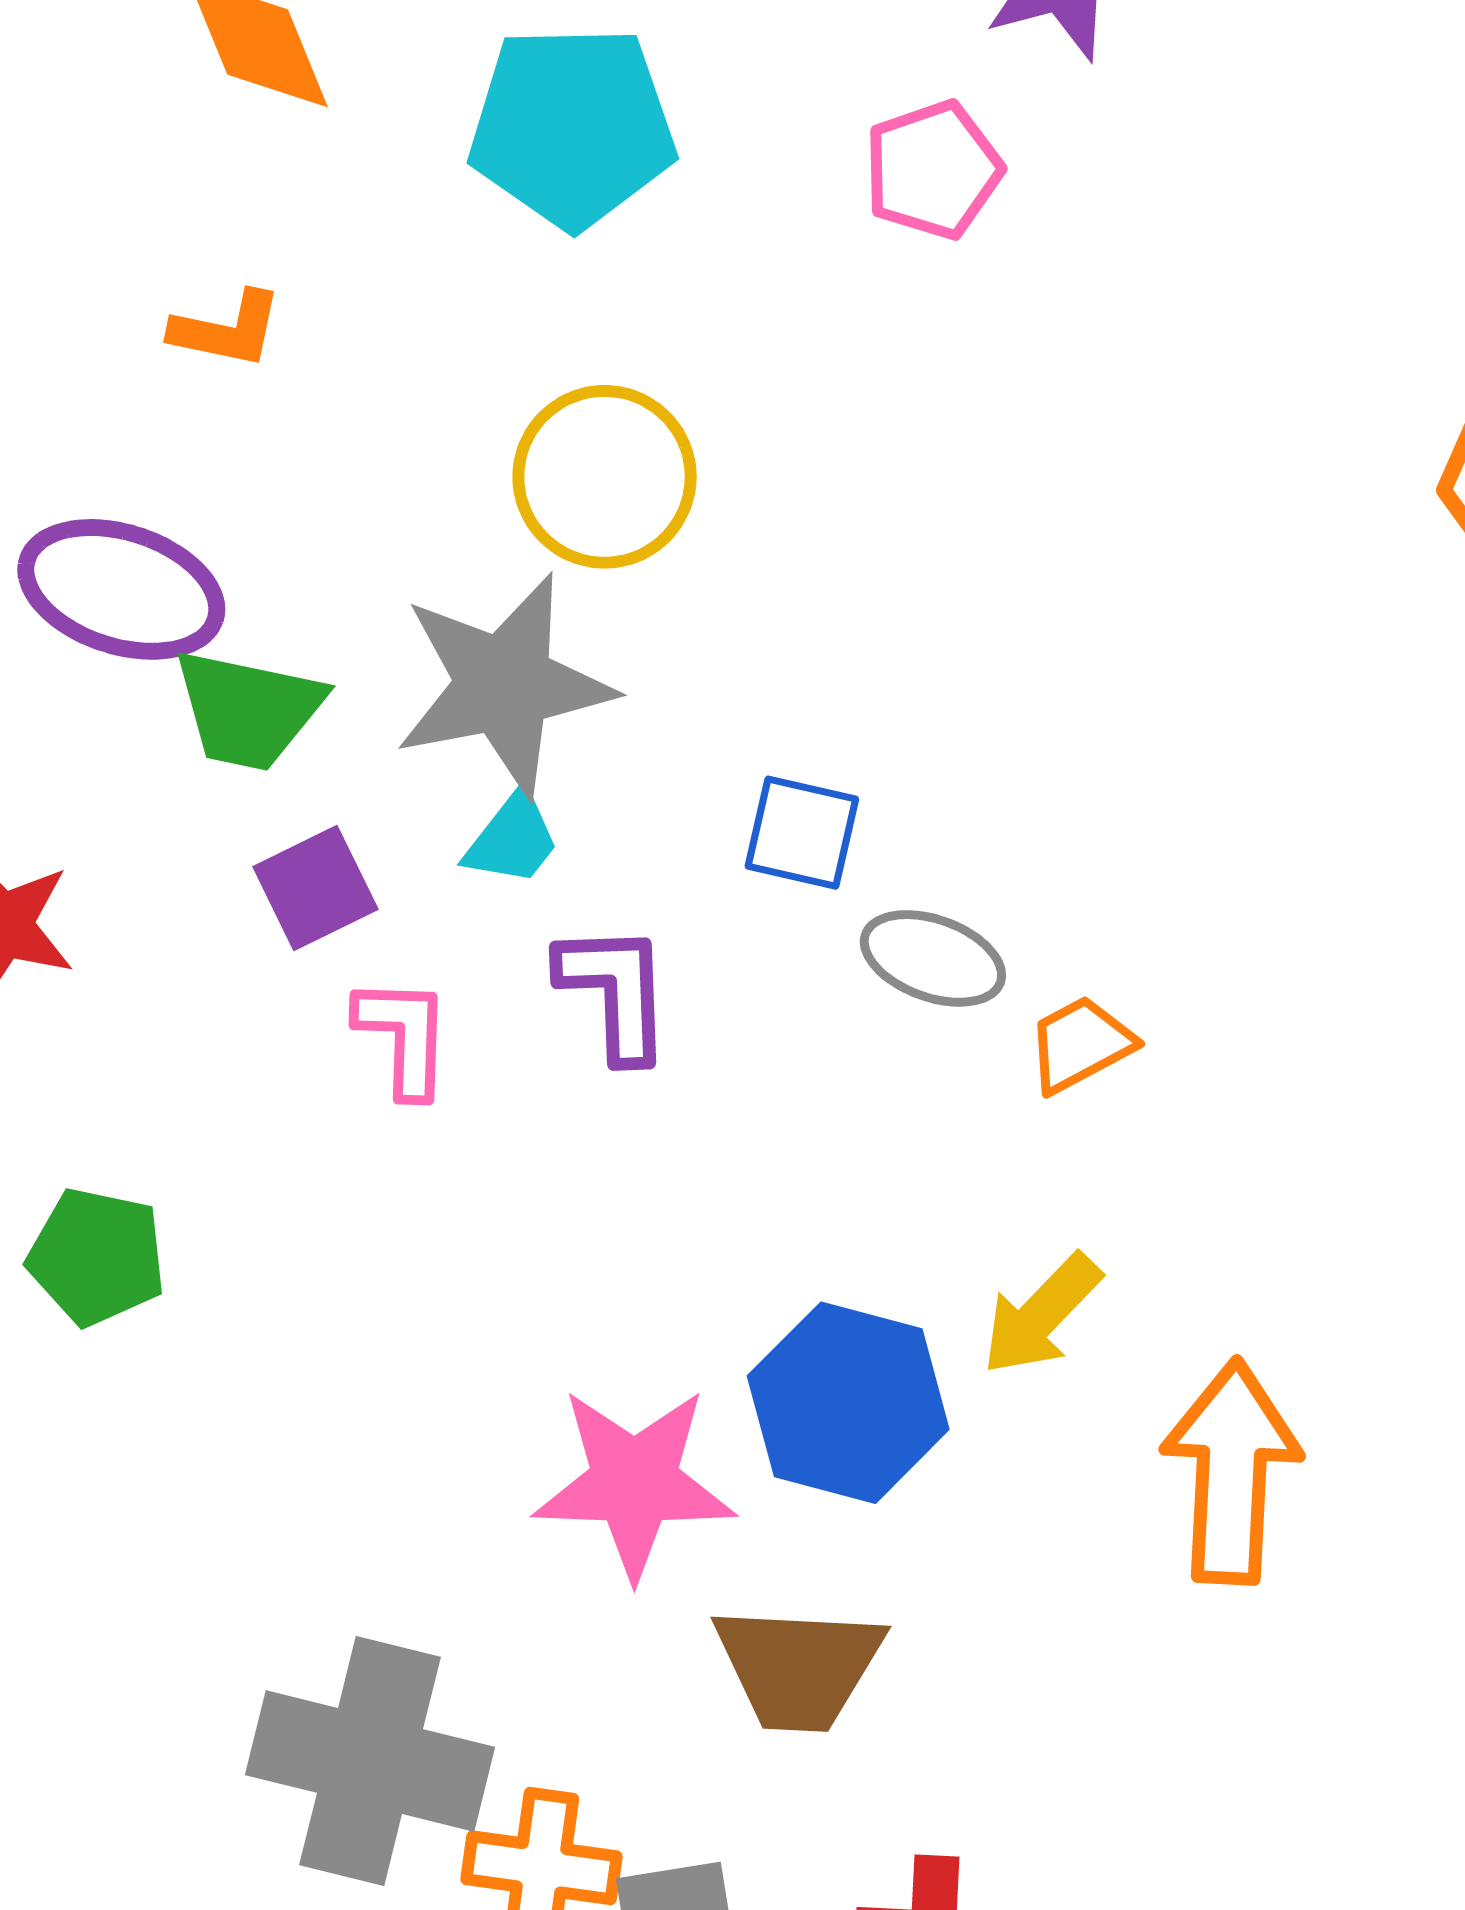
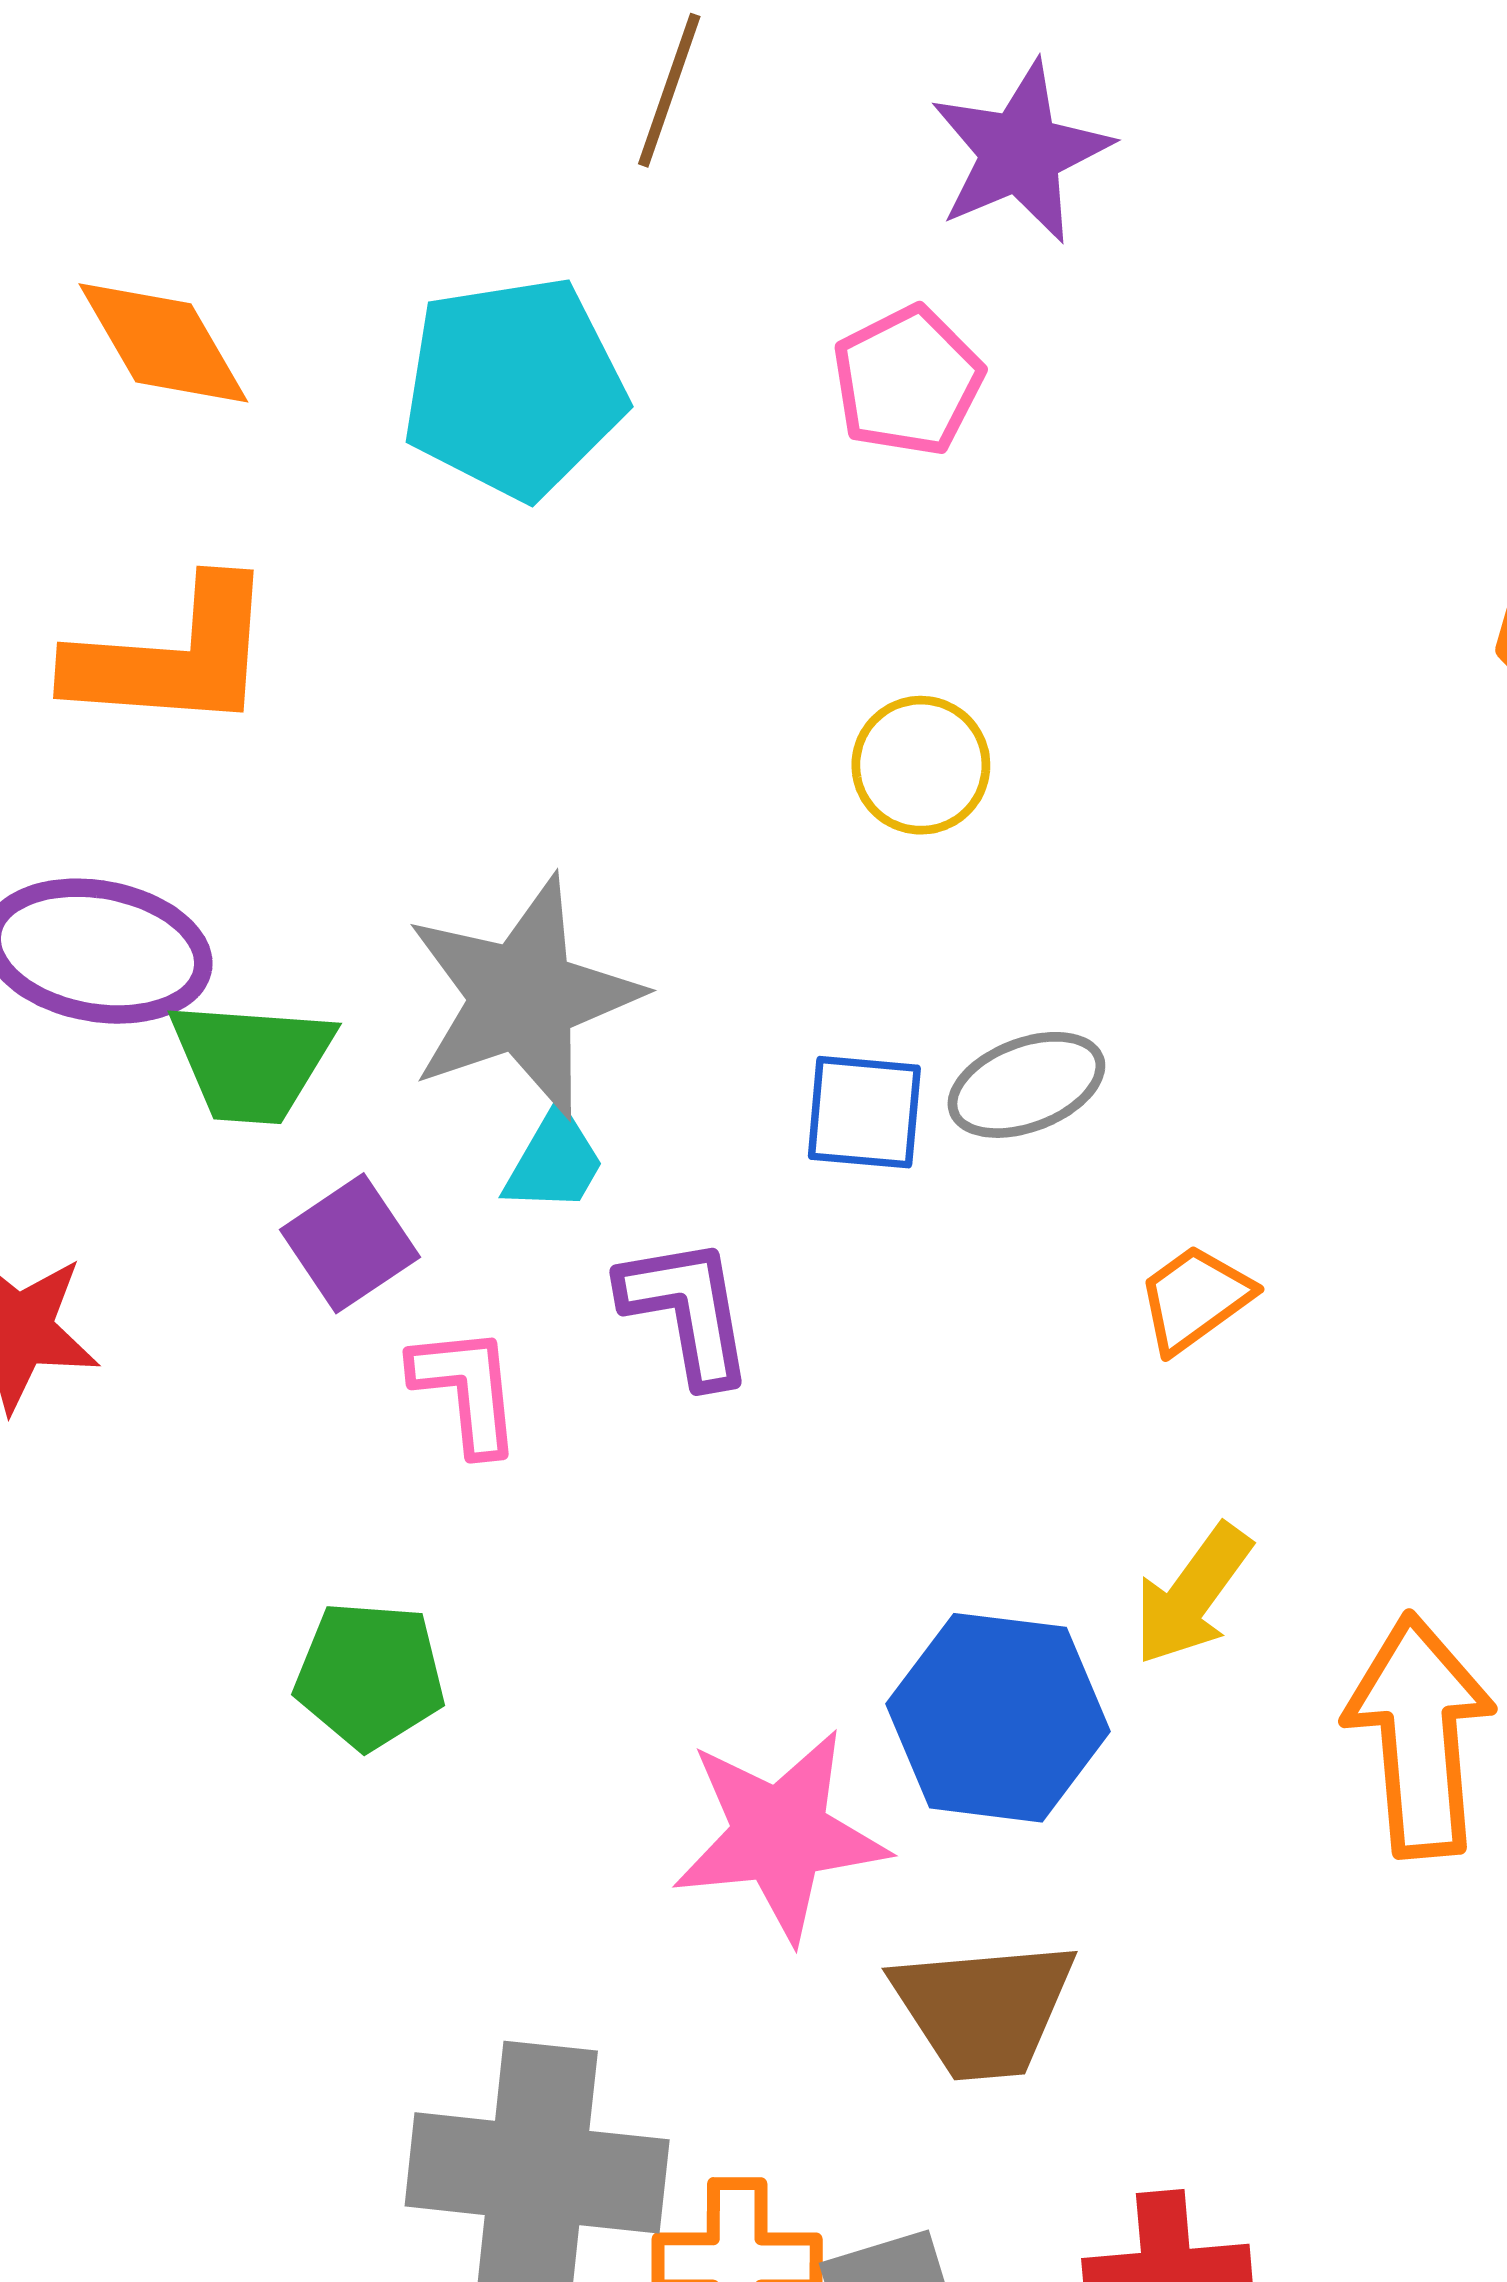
orange L-shape: (227, 330) -> (173, 656), size x1.8
yellow circle: (605, 477) -> (921, 765), moved, size x0.7
gray ellipse: (933, 958) -> (1026, 1085), moved, turned -33
green pentagon: (97, 1257) -> (370, 1675), moved

